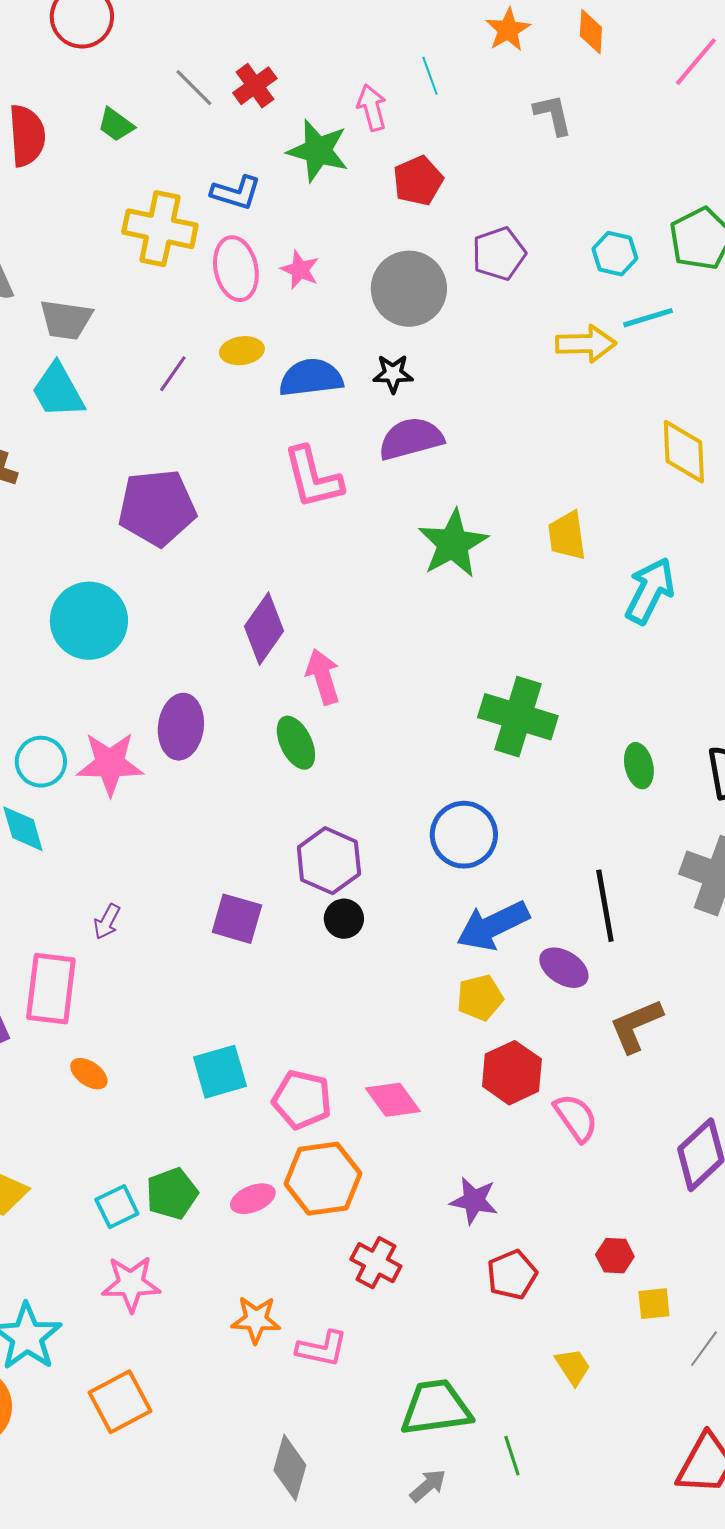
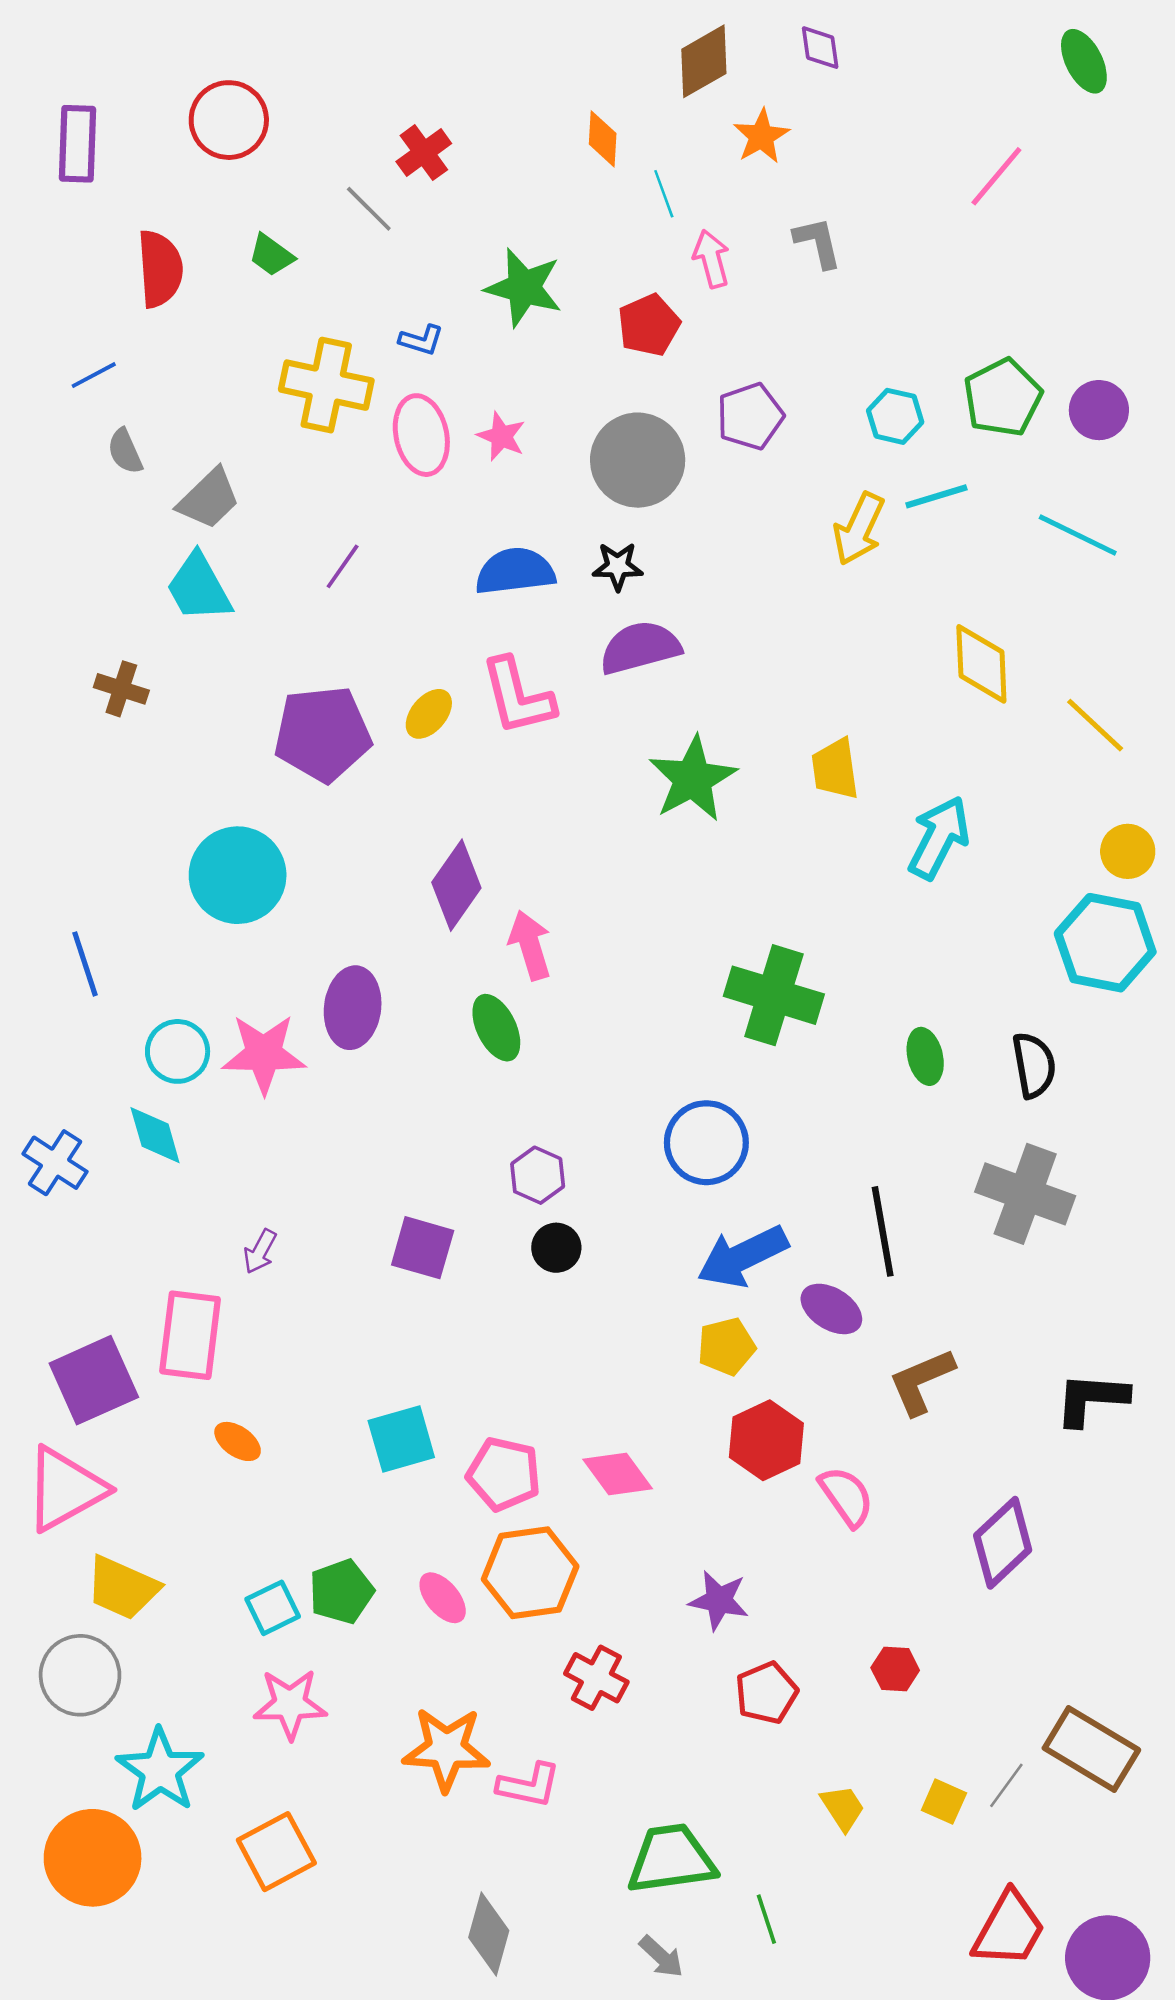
orange diamond: (591, 32) -> (603, 139), moved
red cross: (255, 86) -> (424, 153), moved
pink arrow: (372, 108) -> (711, 259), moved
blue L-shape: (236, 193) -> (421, 340), size x0.7
gray trapezoid: (66, 320) -> (209, 499), turned -52
yellow arrow: (586, 344) -> (859, 529), turned 116
yellow ellipse: (242, 351) -> (429, 714), moved, turned -42
purple hexagon: (329, 861) -> (538, 1175), size x0.7
pink ellipse: (253, 1199) -> (443, 1598), turned 72
yellow square: (654, 1304) -> (944, 1802), moved, turned 30
orange star: (256, 1320) -> (446, 1749), size x1.4
gray arrow: (428, 1486) -> (661, 1957), turned 84

